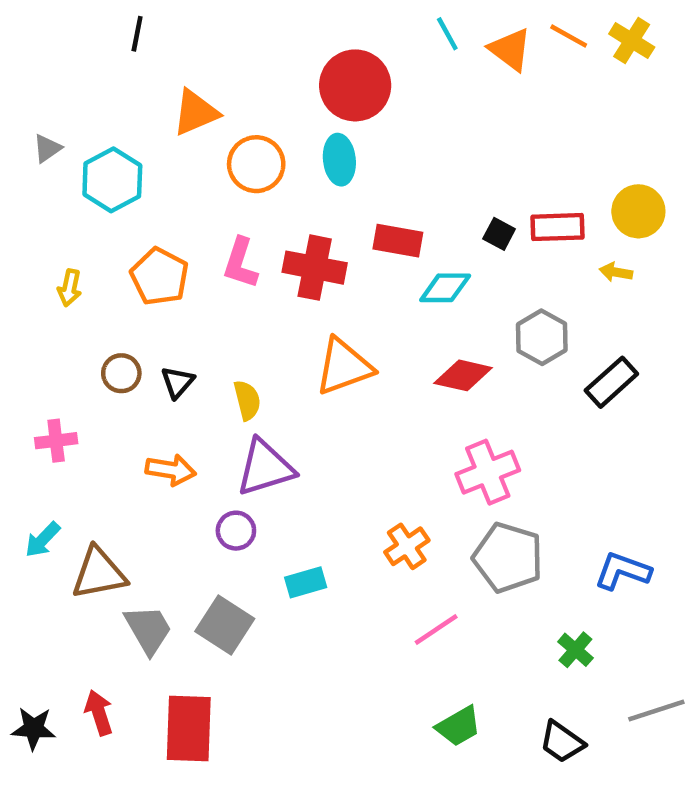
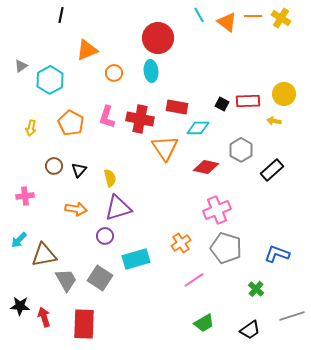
orange line: (569, 36) -> (253, 16), turned -30
orange circle: (256, 164) -> (114, 73), size x0.7
orange triangle: (344, 366) -> (165, 148), moved, turned -44
cyan rectangle: (306, 582) -> (136, 259), size x1.5
black star: (34, 728) -> (20, 306), moved
black trapezoid: (562, 742) -> (250, 330), turned -70

